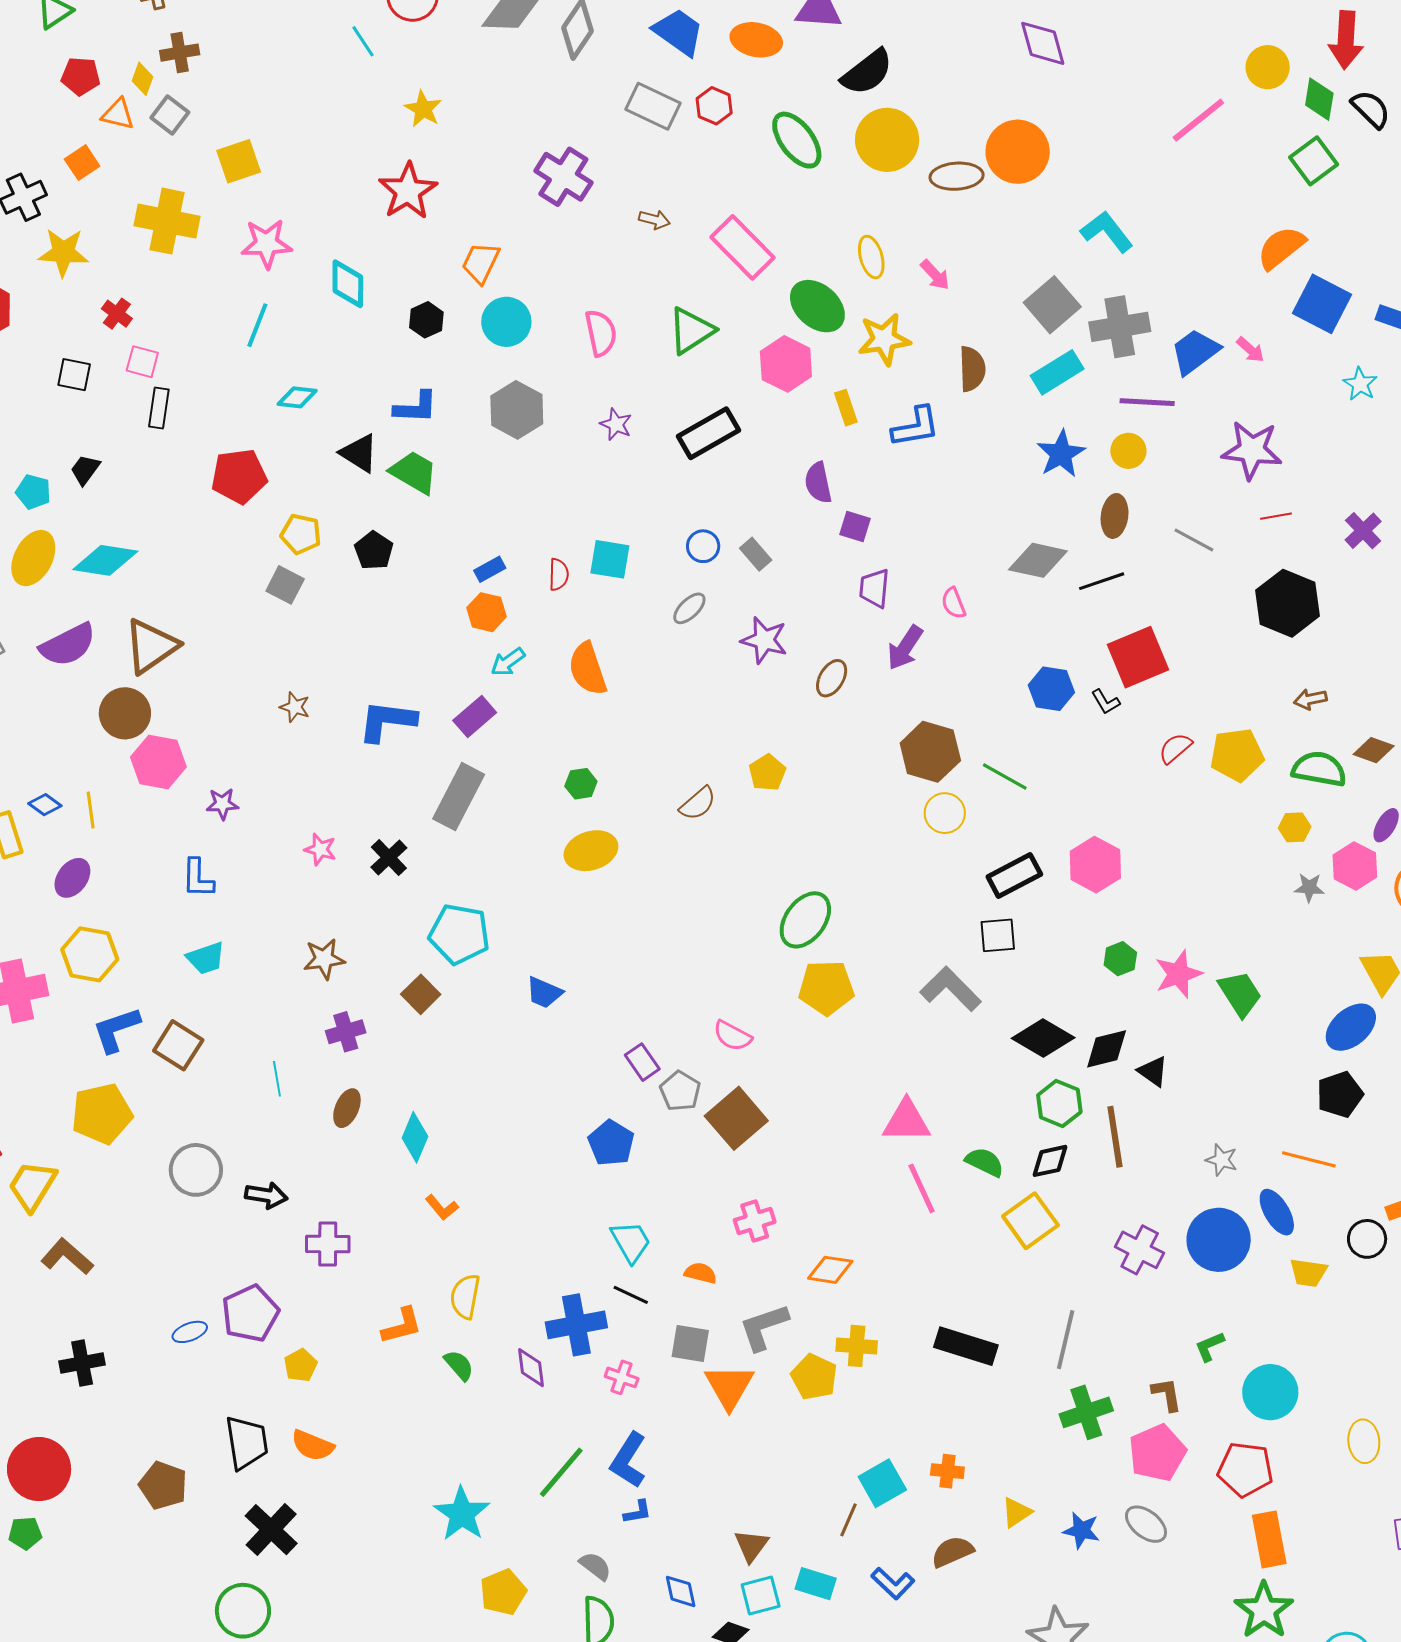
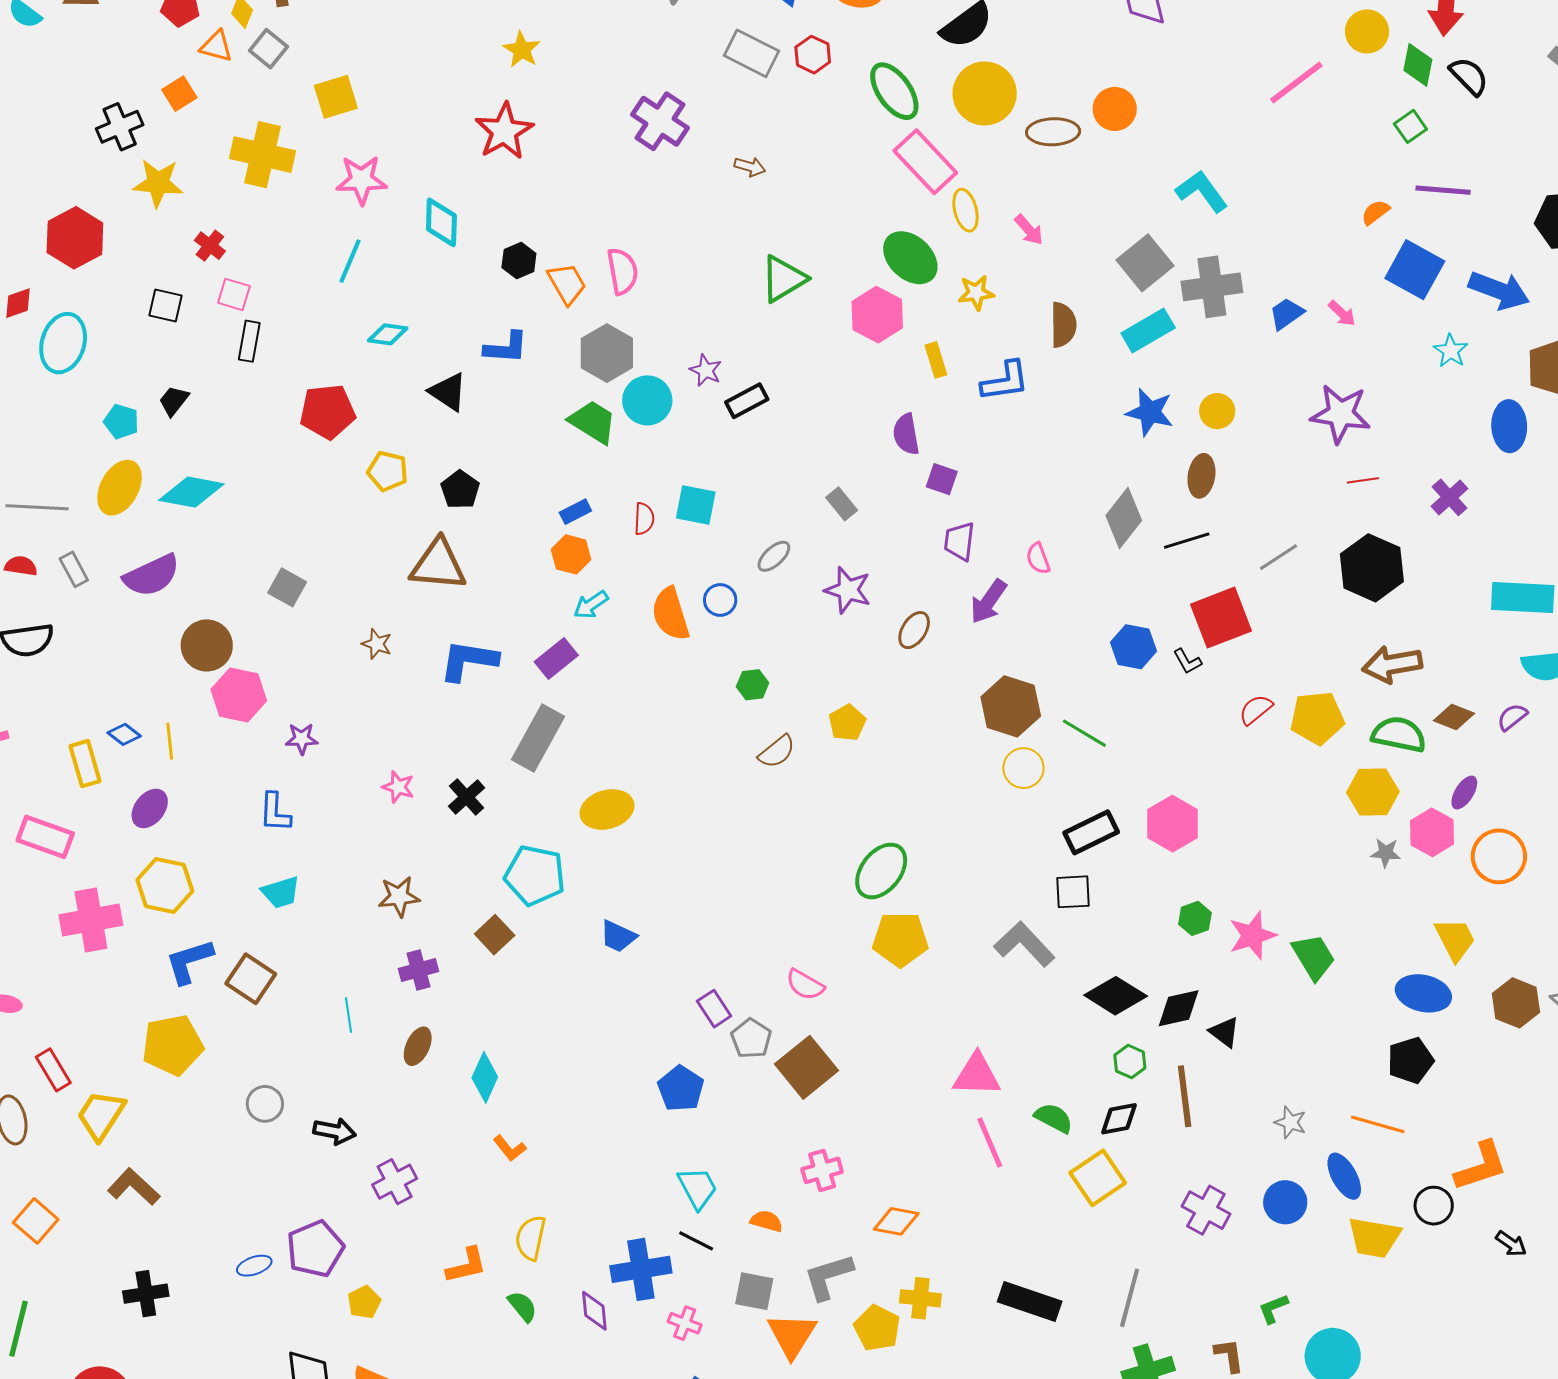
orange circle: (1018, 152) -> (1115, 109), size x0.7
green square: (1314, 161) -> (1410, 126), size x0.7
pink rectangle: (743, 247) -> (925, 162), moved
orange semicircle: (1281, 248) -> (1375, 212), size x0.6
orange trapezoid: (481, 263) -> (567, 284), moved, turned 123
cyan circle: (506, 322) -> (647, 400), moved
pink semicircle: (601, 333) -> (622, 271), moved
yellow star: (884, 339) -> (976, 293), size x0.7
blue trapezoid: (1195, 352) -> (1287, 314), size x0.7
purple line: (1147, 402) -> (1443, 190), moved
black rectangle: (709, 433) -> (747, 401), moved, size x0.7
blue star: (1061, 454) -> (1150, 412), turned -30
green trapezoid: (414, 472) -> (593, 422), moved
gray line: (1194, 540) -> (1279, 557), moved, turned -63
blue circle: (703, 546) -> (720, 600), moved
gray diamond: (1038, 560) -> (1124, 518), turned -66
gray square: (285, 585) -> (287, 587), moved
brown triangle: (151, 646) -> (438, 565), moved, turned 38
brown arrow: (1310, 699) -> (1392, 664), size x1.8
green hexagon: (581, 784) -> (753, 685), moved
yellow hexagon: (1295, 827) -> (1373, 792), size x1.6
yellow ellipse: (591, 851) -> (607, 809), moved
blue ellipse: (1351, 1027) -> (1423, 993), turned 52
green hexagon: (1059, 1103) -> (1130, 1062), size x0.7
gray circle: (196, 1170) -> (265, 1104), size x0.7
blue circle: (1219, 1240) -> (1285, 1202), size x0.7
purple cross: (328, 1244) -> (395, 1182), turned -30
yellow trapezoid: (1308, 1273) -> (1374, 1238), size x1.4

